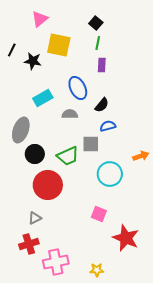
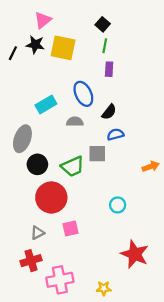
black star: (33, 61) -> (35, 45), moved
cyan circle: (110, 174) -> (118, 205), moved, size x0.6
pink square: (99, 214) -> (71, 228), moved, turned -35

